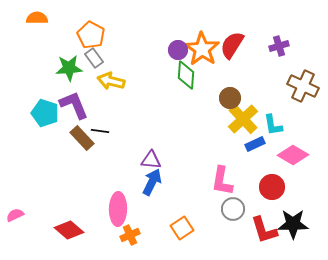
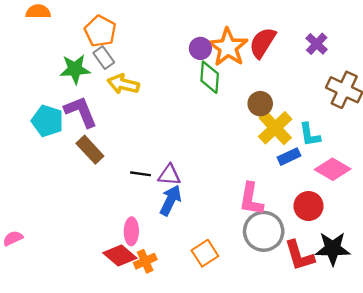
purple cross: (279, 46) -> (317, 44), turned -30
black line: (100, 131) -> (141, 174), moved
pink ellipse: (118, 209) -> (131, 231), size x0.7
gray circle: (233, 209) -> (264, 231), size x1.5
red diamond: (69, 230) -> (120, 255), moved

